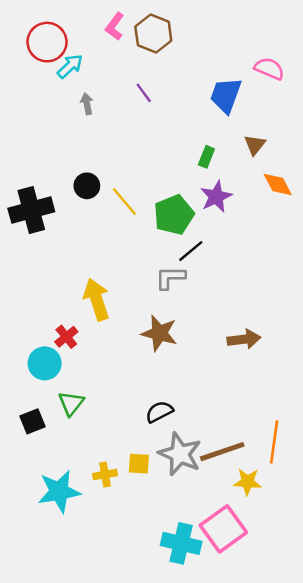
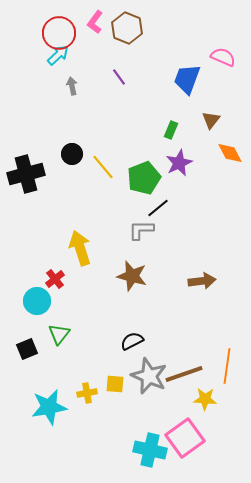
red circle: (47, 42) -> (59, 33), moved

